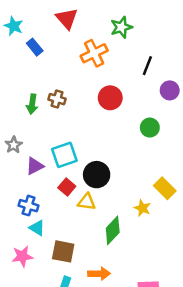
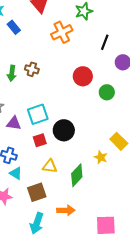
red circle: (110, 98) -> (83, 76), moved
purple triangle: (35, 166) -> (14, 123), turned 35
red square: (67, 187) -> (40, 140), turned 32
yellow triangle: (87, 202) -> (50, 166), moved
brown square: (63, 251) -> (37, 192), turned -30

